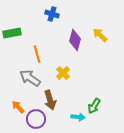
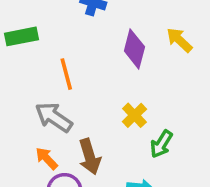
yellow cross: (63, 73) -> (134, 115), moved
green arrow: (94, 106) -> (161, 144), moved
orange arrow: (18, 107) -> (47, 158), moved

